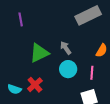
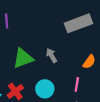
cyan circle: (68, 69) -> (45, 89), moved

